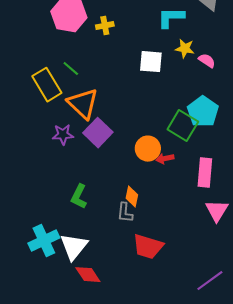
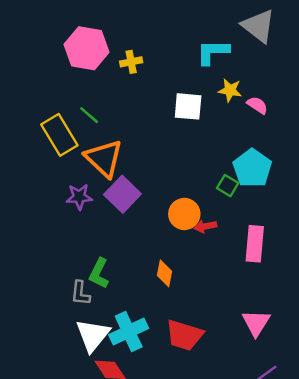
green square: (183, 126) -> (228, 186), size x0.6
pink triangle: (217, 211) -> (256, 323), moved
gray L-shape: (125, 213) -> (80, 293), moved
cyan cross: (44, 241) -> (129, 332), moved

